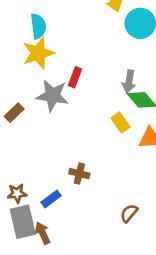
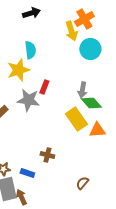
cyan semicircle: (38, 26) -> (30, 50), moved
yellow rectangle: (120, 123) -> (76, 119), size x1.6
blue rectangle: (51, 199) -> (27, 173), turned 56

